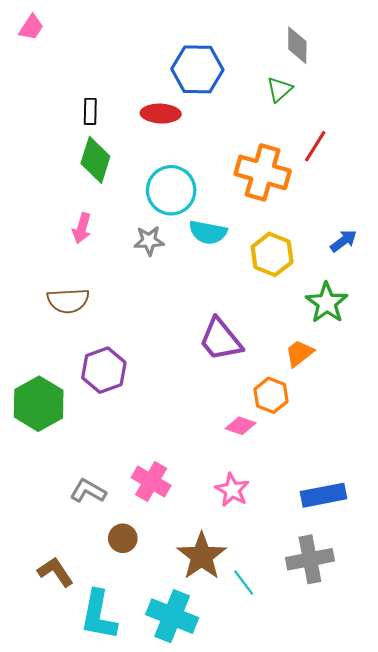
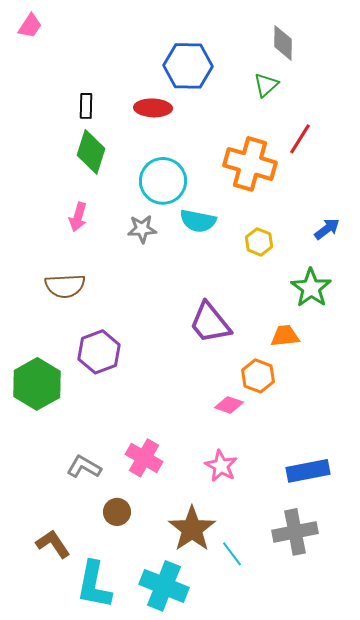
yellow hexagon: (272, 254) -> (259, 242), size x0.7
orange trapezoid: (299, 353) -> (285, 336), turned 32

